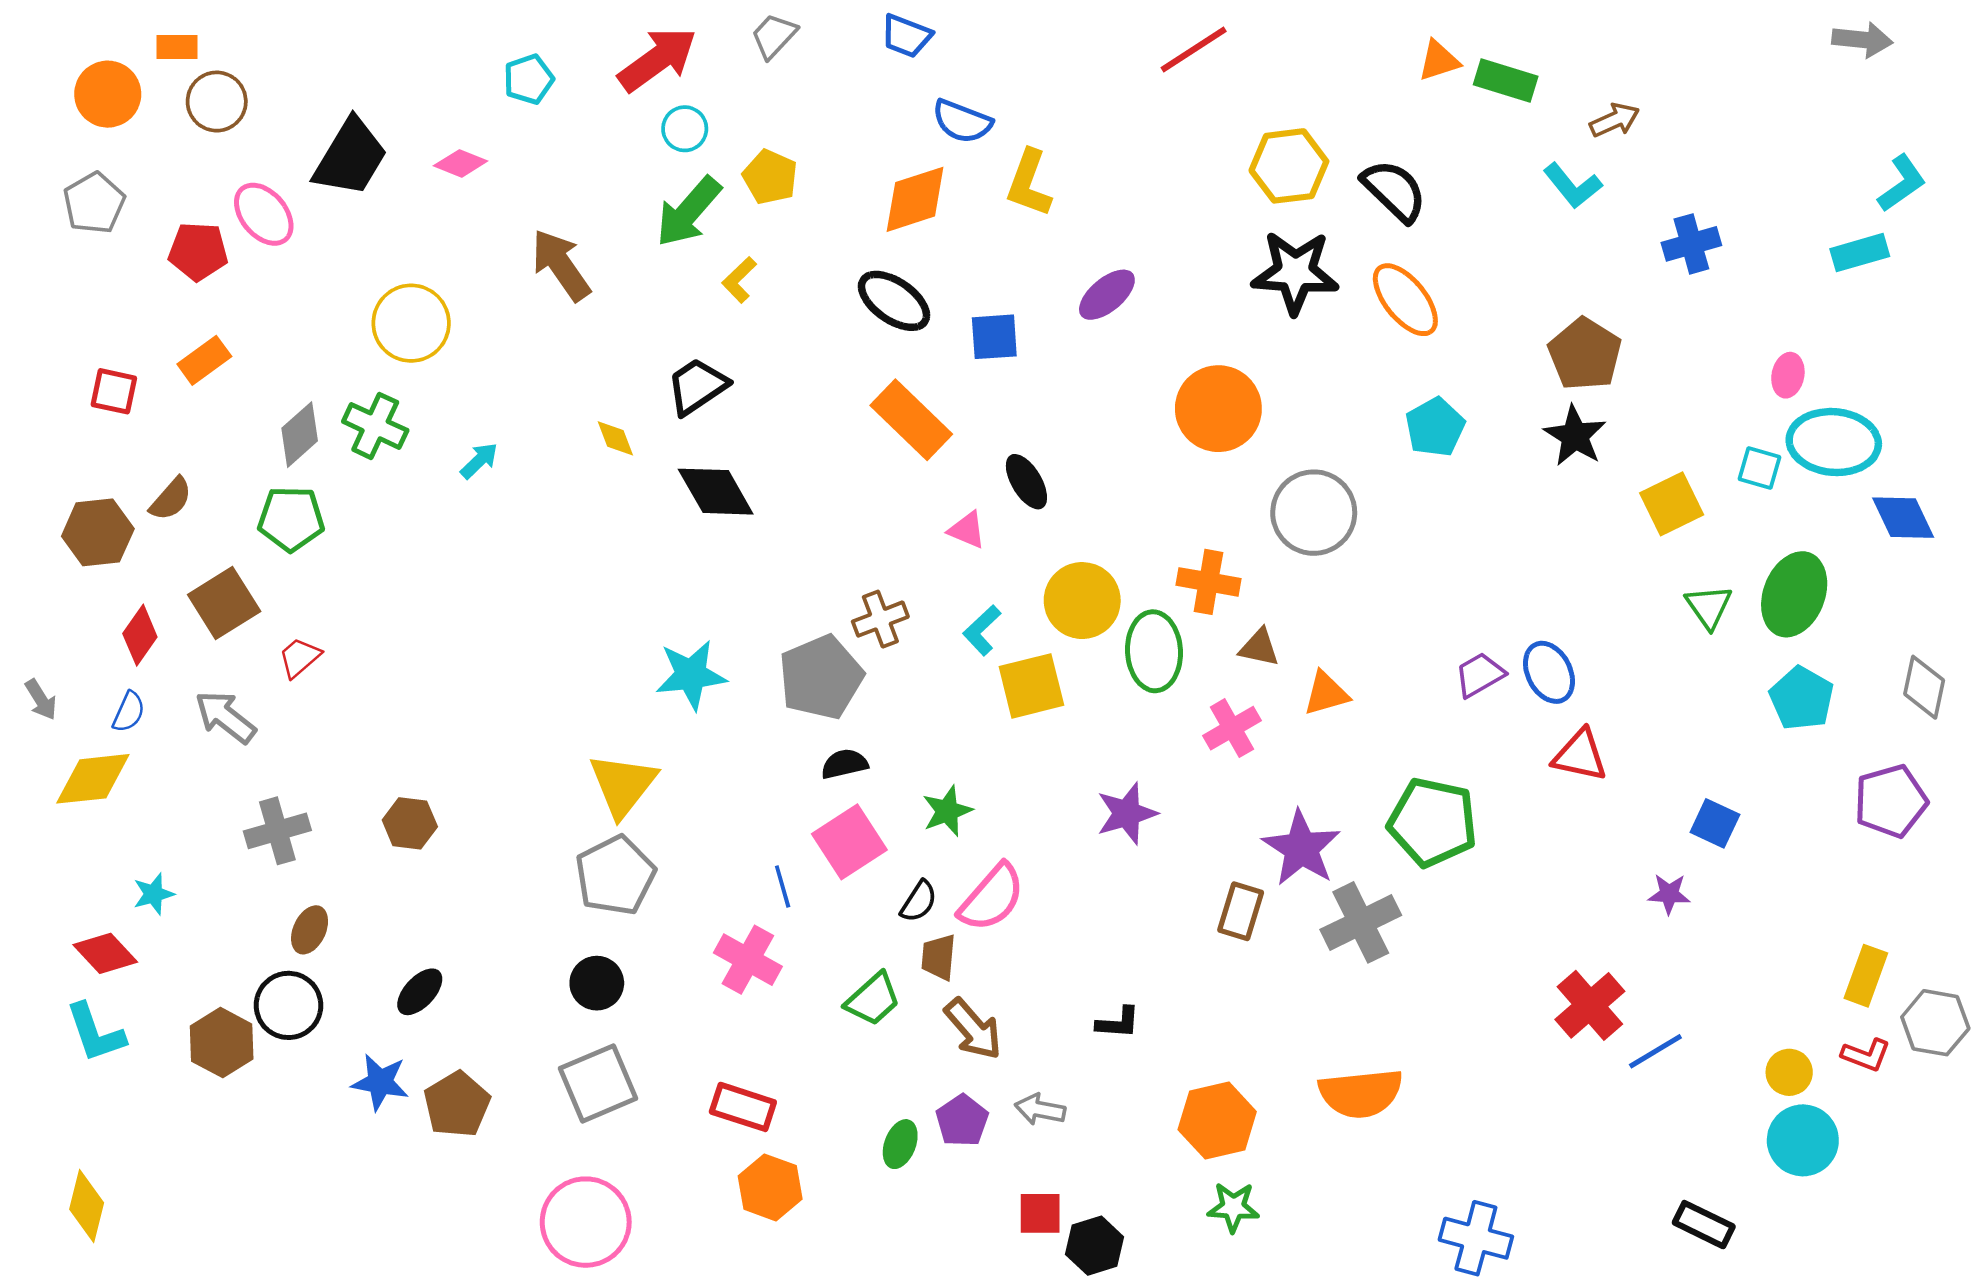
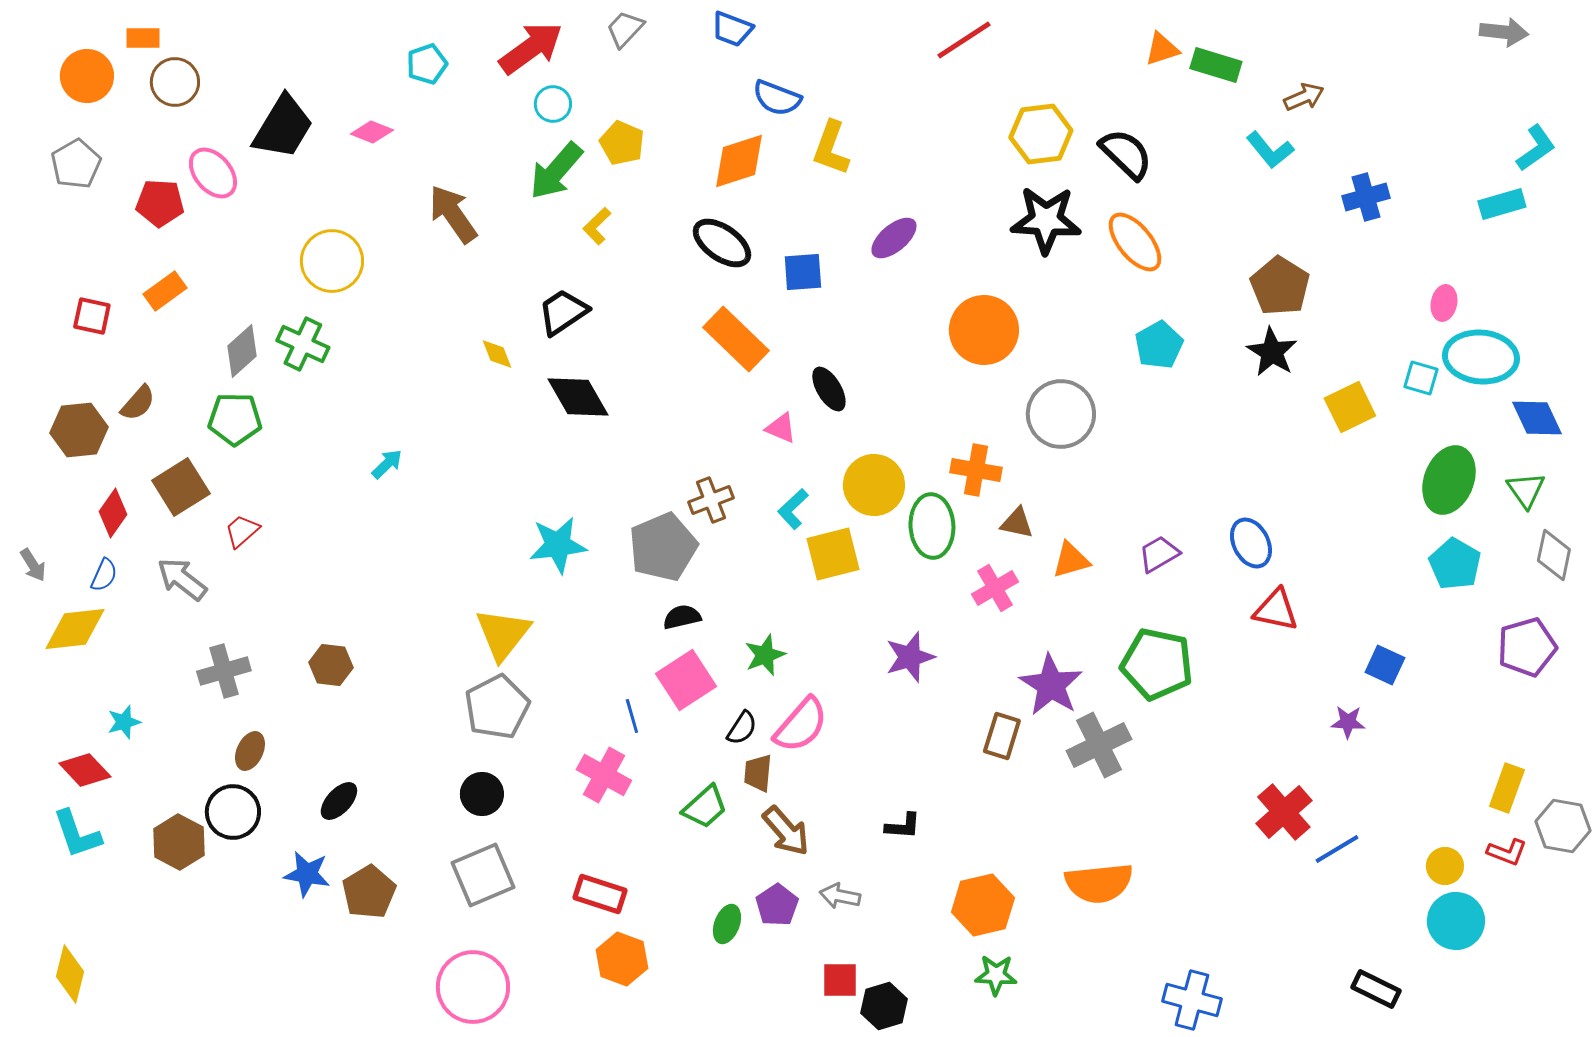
cyan arrow: (479, 461) -> (387, 464), moved
green triangle: (1709, 607) -> (1526, 490), moved
purple trapezoid: (1480, 675) -> (1159, 554), moved

